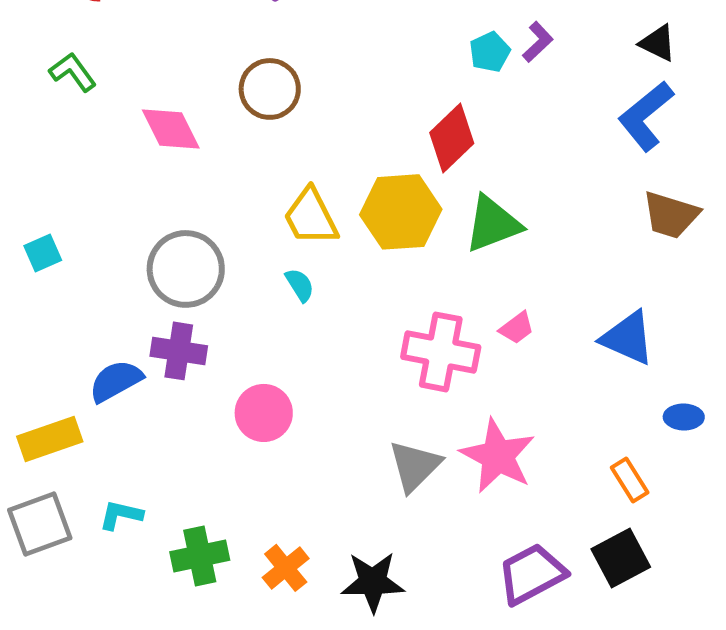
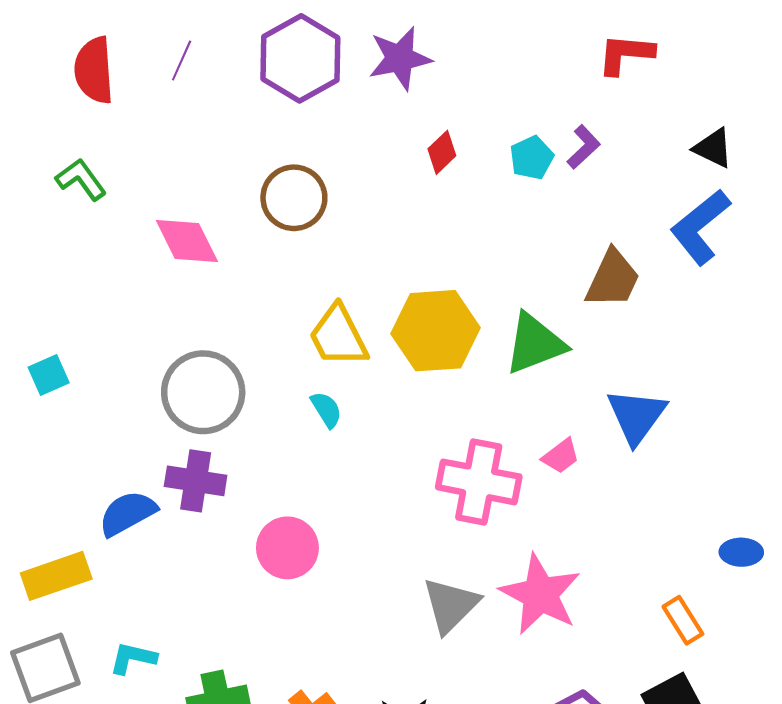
red diamond: (452, 138) -> (442, 152), moved, size x0.6
brown trapezoid: (671, 215) -> (613, 279), moved, turned -82
blue triangle: (628, 338) -> (636, 416), moved, turned 42

